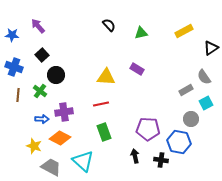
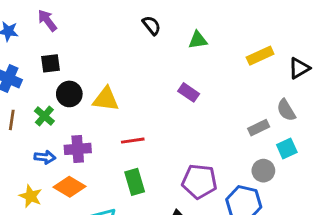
yellow rectangle: (184, 31) -> (260, 56), moved
black square: (42, 55) -> (51, 63), turned 32
yellow triangle: (106, 77) -> (106, 99), moved

